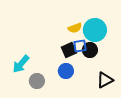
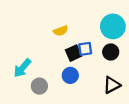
yellow semicircle: (75, 28) -> (61, 31), moved
cyan circle: (95, 30) -> (113, 26), moved
black circle: (90, 50) -> (111, 52), moved

